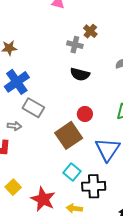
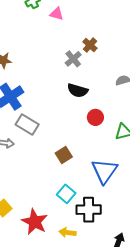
gray cross: (75, 45) -> (73, 59), turned 35
red circle: (85, 114) -> (95, 117), moved
brown square: (69, 135) -> (64, 155), size x0.6

